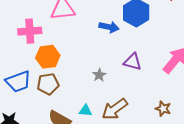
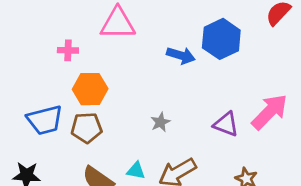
pink cross: (30, 31) -> (68, 50), size x0.6
purple triangle: (133, 62) -> (226, 124), moved

